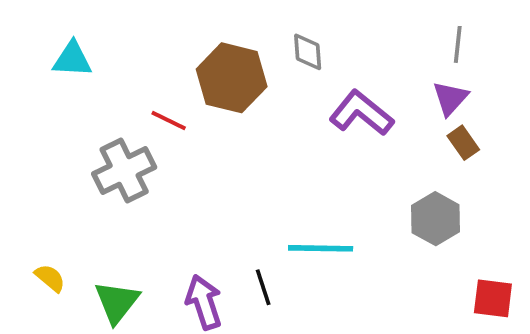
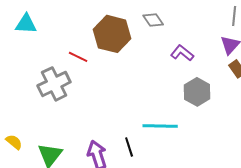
gray diamond: (308, 52) -> (153, 20), turned -30
purple L-shape: (361, 113) -> (182, 53), size x0.7
gray hexagon: (435, 219) -> (197, 92), moved

